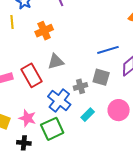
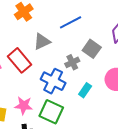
blue line: (108, 50) -> (71, 22), moved
gray square: (101, 77) -> (92, 49), turned 30
green square: (52, 129) -> (51, 112), turned -30

